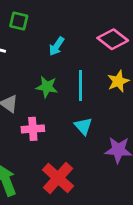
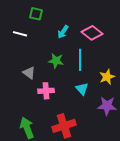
pink diamond: (113, 39) -> (92, 33), moved
yellow star: (118, 81) -> (107, 77), moved
red cross: (58, 178) -> (64, 126), turned 30

